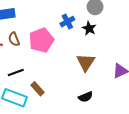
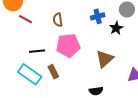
brown semicircle: (14, 39) -> (58, 20), moved
pink pentagon: (41, 40) -> (68, 45), moved

